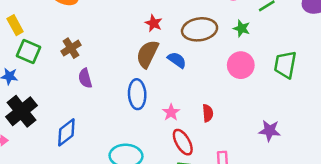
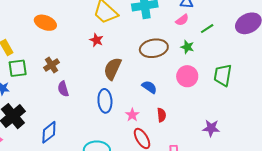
red star: (154, 23) -> (96, 40), moved
green square: (29, 51) -> (18, 68), turned -30
blue semicircle: (177, 60) -> (149, 87), moved

